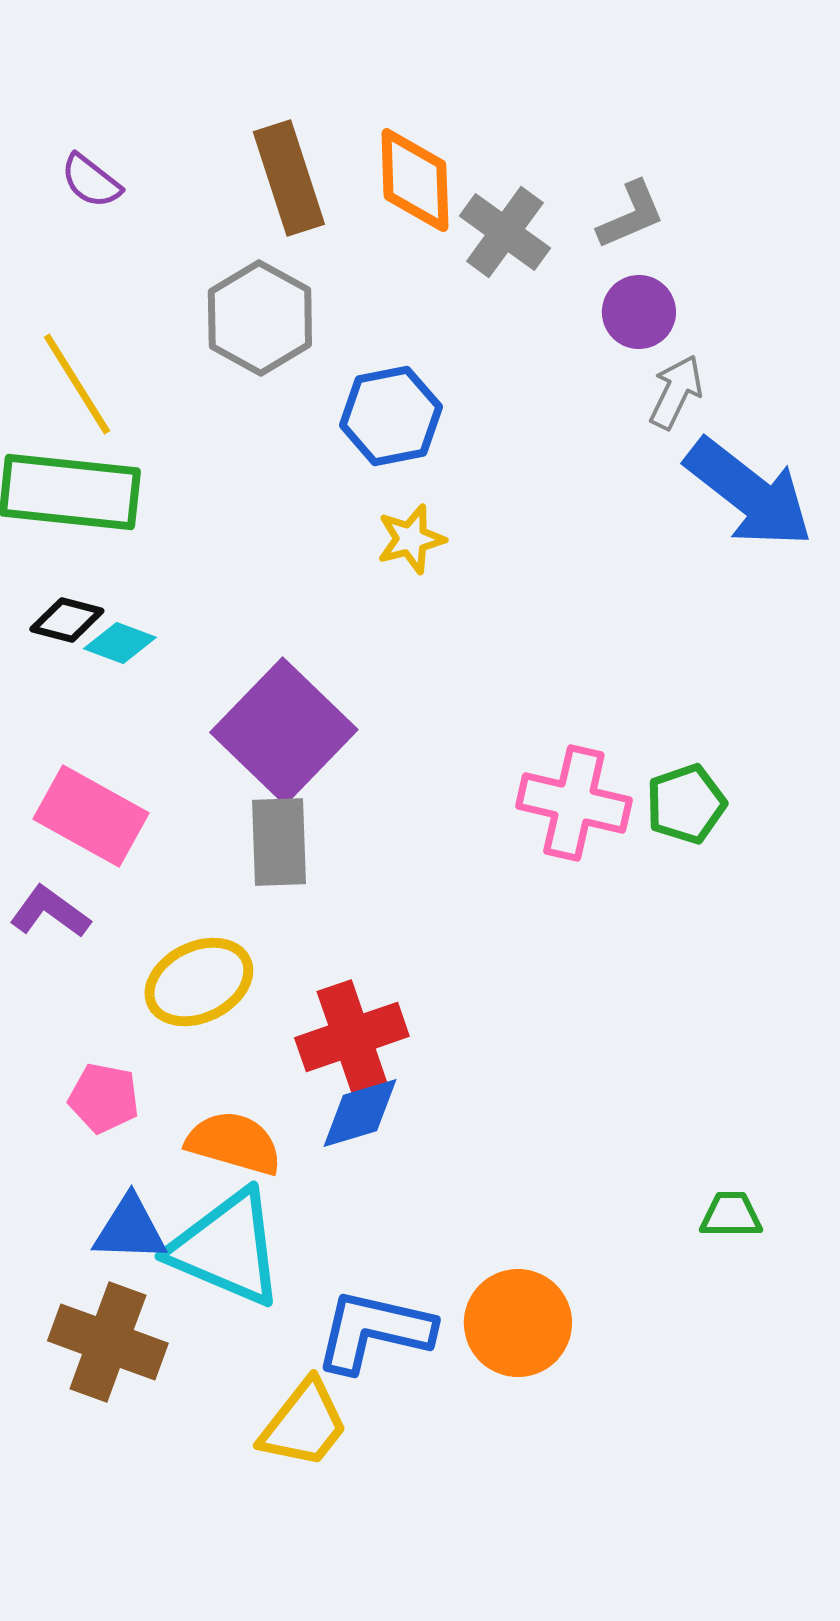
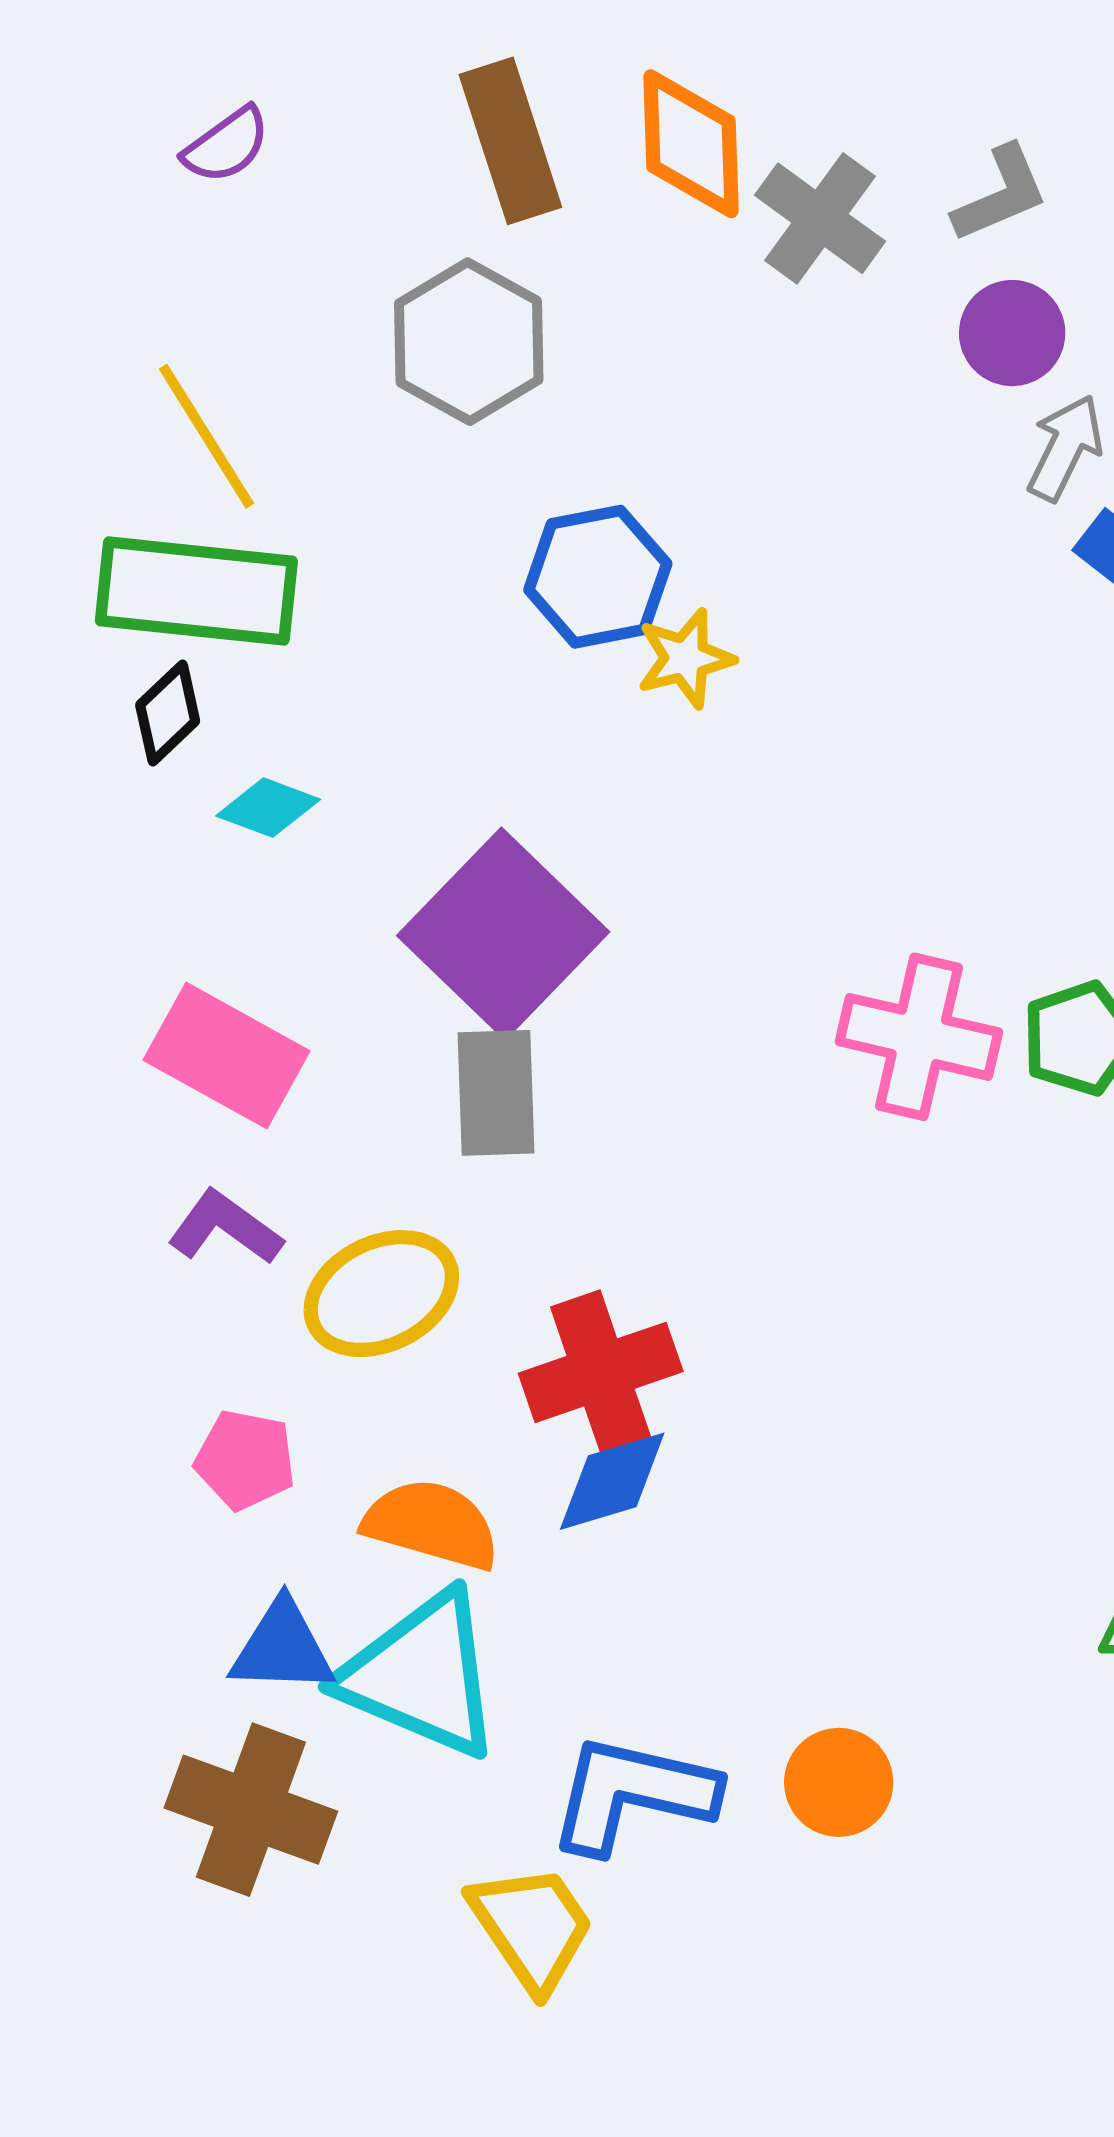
purple semicircle: (91, 181) -> (227, 145), turned -74
blue hexagon: (391, 416) -> (598, 577), moved
black diamond: (67, 620) -> (168, 713), moved, turned -58
purple L-shape: (50, 912) -> (225, 1228), moved
orange circle: (518, 1323) -> (839, 1782), size x0.7
yellow trapezoid: (304, 1424) -> (532, 1927), turned -72

